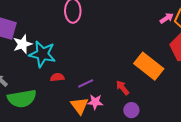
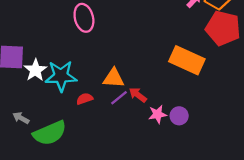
red arrow: (122, 88) -> (138, 95), moved
pink star: (95, 102) -> (158, 114), moved
orange triangle: (79, 106) -> (114, 78), moved, turned -36

